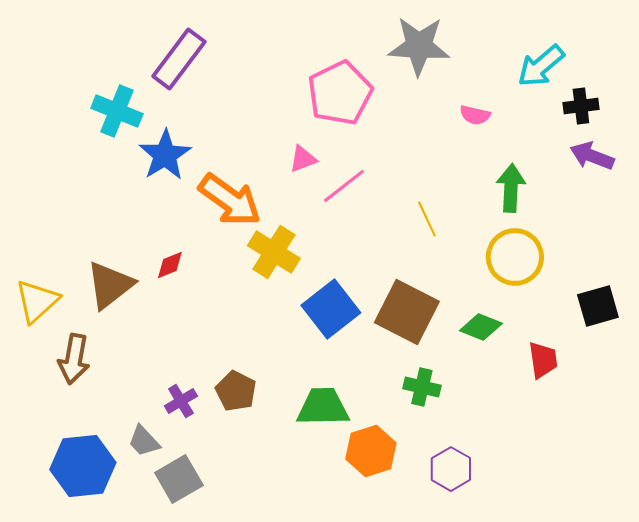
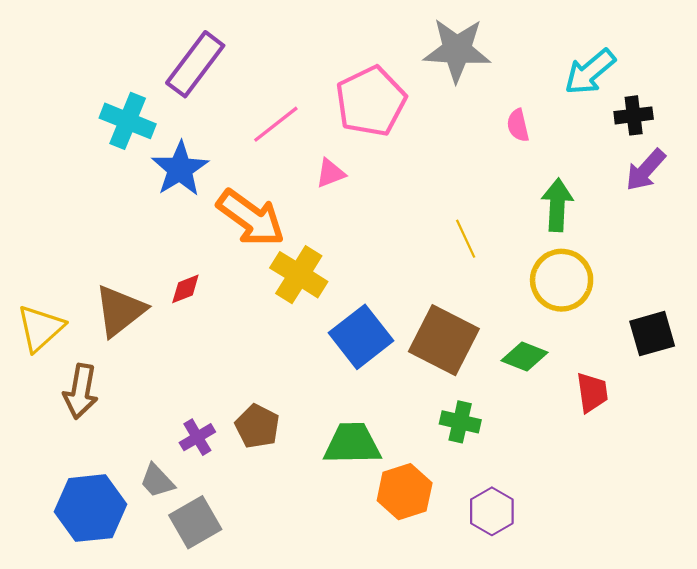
pink semicircle: (475, 115) -> (518, 125), turned 64
purple arrow: (592, 156) -> (646, 170), turned -69
pink line: (344, 186) -> (276, 124), moved

